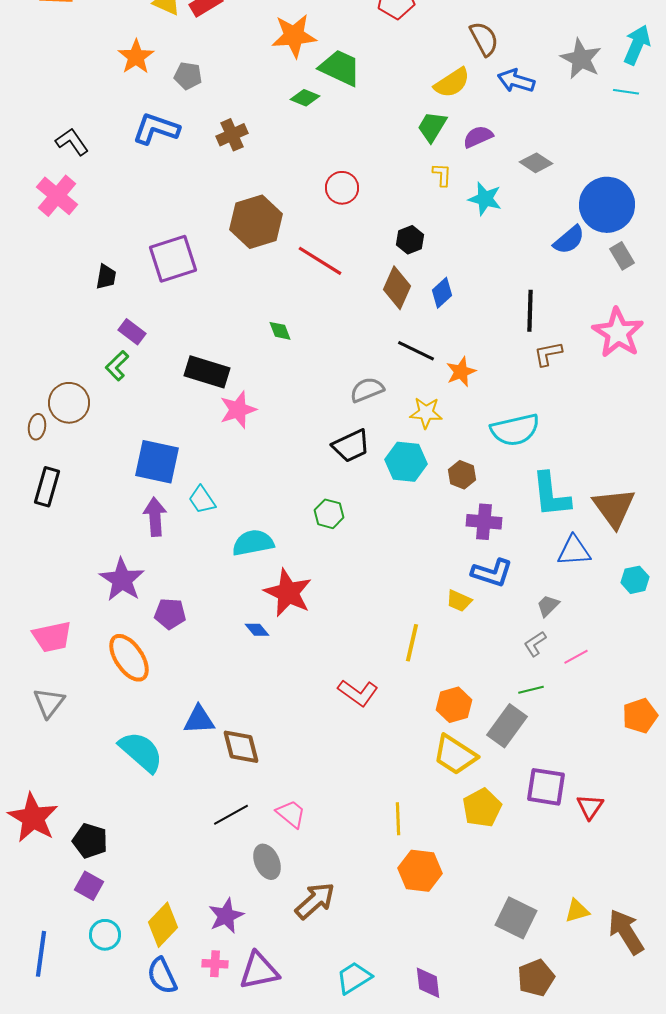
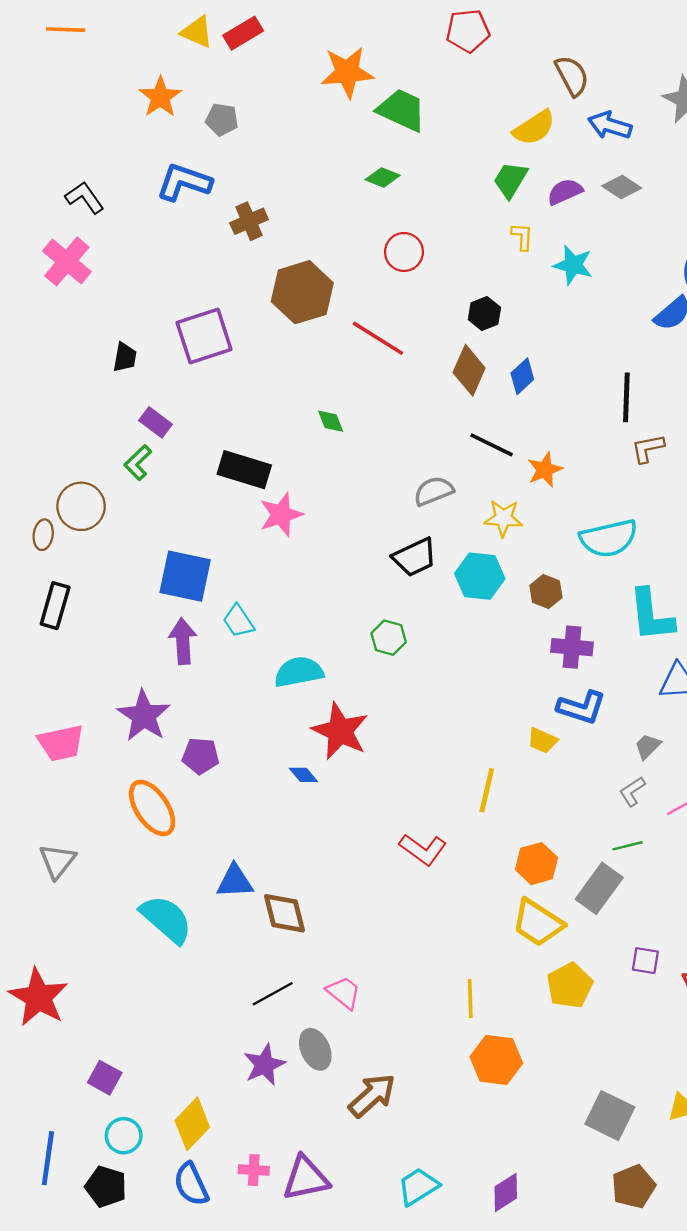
green diamond: (305, 98) -> (383, 177), moved
brown cross: (232, 135) -> (249, 221), moved
gray diamond: (536, 163) -> (622, 187), moved
pink trapezoid: (52, 637) -> (61, 743), moved
purple square: (546, 787) -> (645, 961), size x0.6
black pentagon: (90, 841) -> (106, 1187), moved
purple star: (226, 916) -> (264, 1065), moved
purple diamond: (428, 983) -> (506, 1192), turned 64

